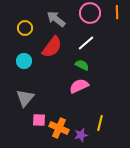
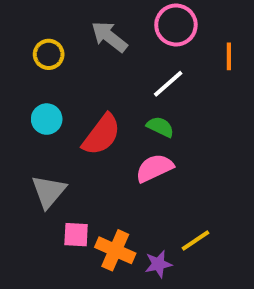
orange line: (117, 12) -> (229, 56), moved
red semicircle: (52, 47) -> (102, 135), moved
yellow line: (100, 123) -> (196, 241), turned 42

